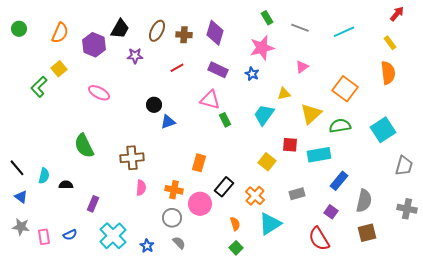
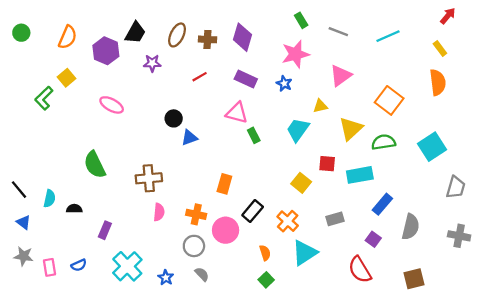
pink triangle: (302, 67) -> (341, 76), size x1.5
brown square: (367, 233) -> (414, 279), moved

